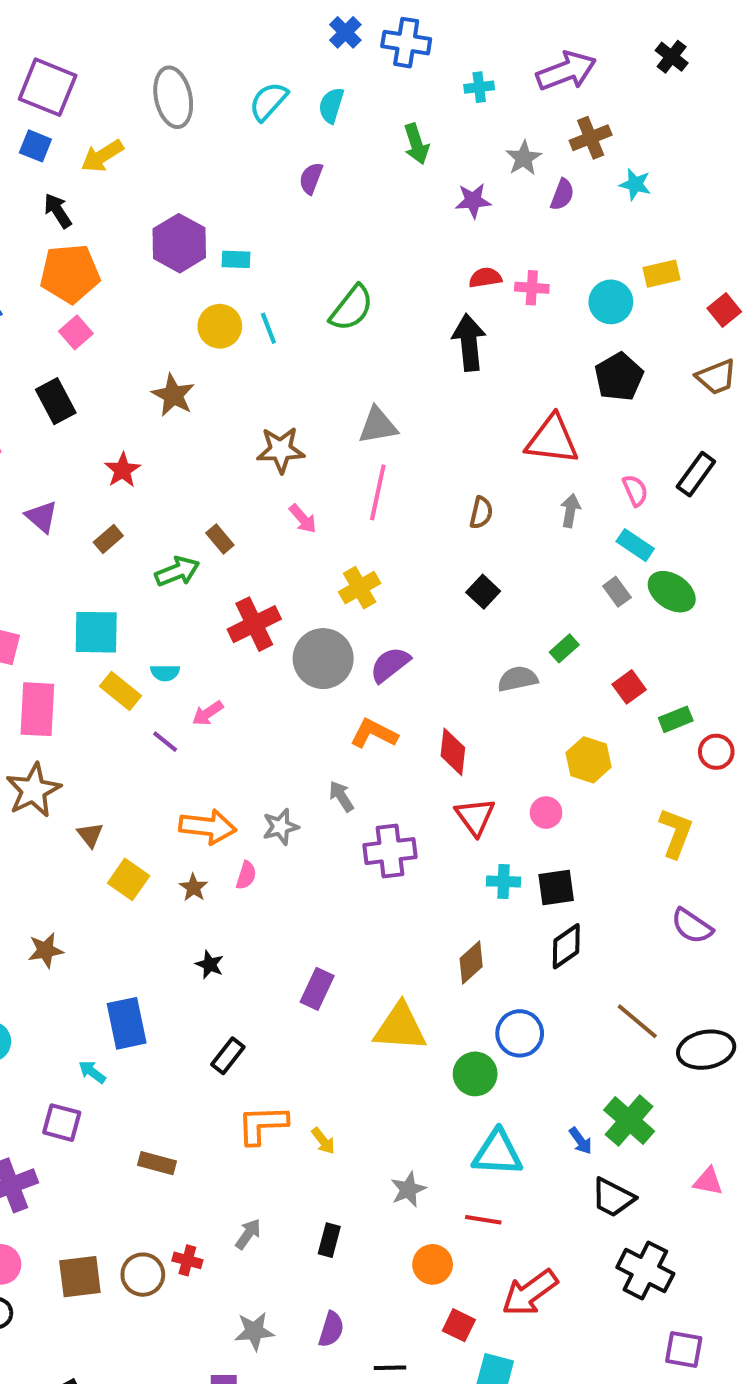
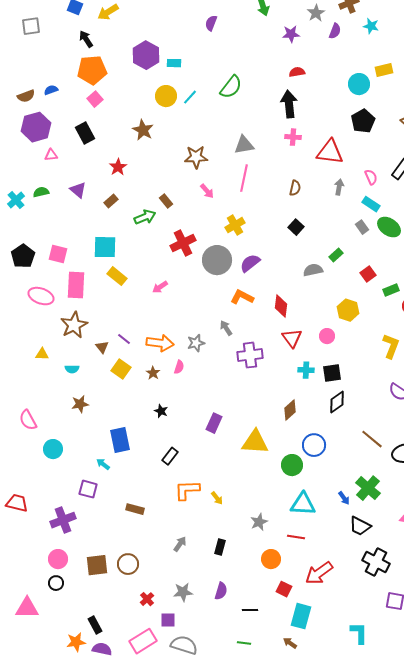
pink cross: (532, 288) -> (293, 137), moved
cyan line: (268, 328) -> (190, 97), turned 63
cyan semicircle: (165, 673) -> (72, 369), moved
purple line: (165, 742) -> (124, 339), moved
red cross: (187, 1260) -> (147, 599), moved, turned 32

